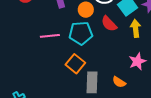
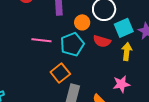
red semicircle: (109, 24) -> (102, 41), turned -42
cyan pentagon: (81, 33) -> (72, 44), turned -30

